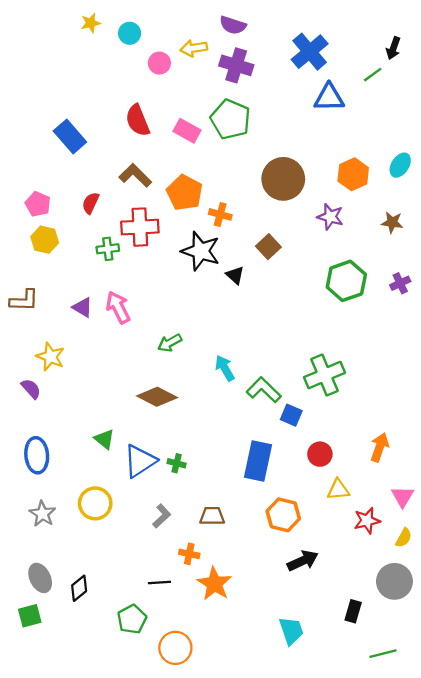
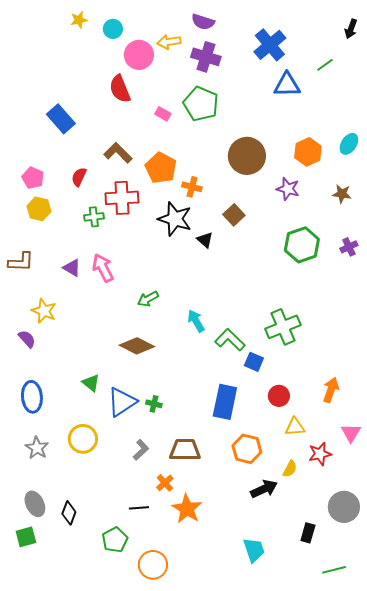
black arrow: (393, 48) -> (351, 29), moved
pink circle: (159, 63) -> (139, 55), size x1.5
red semicircle: (138, 120) -> (120, 89), moved
pink rectangle: (187, 131) -> (163, 114), size x0.7
brown trapezoid: (212, 516) -> (185, 450), size x1.4
yellow semicircle: (404, 538) -> (290, 469), moved
orange cross: (189, 554) -> (165, 483), turned 36
black diamond: (79, 588) -> (69, 513), turned -30

